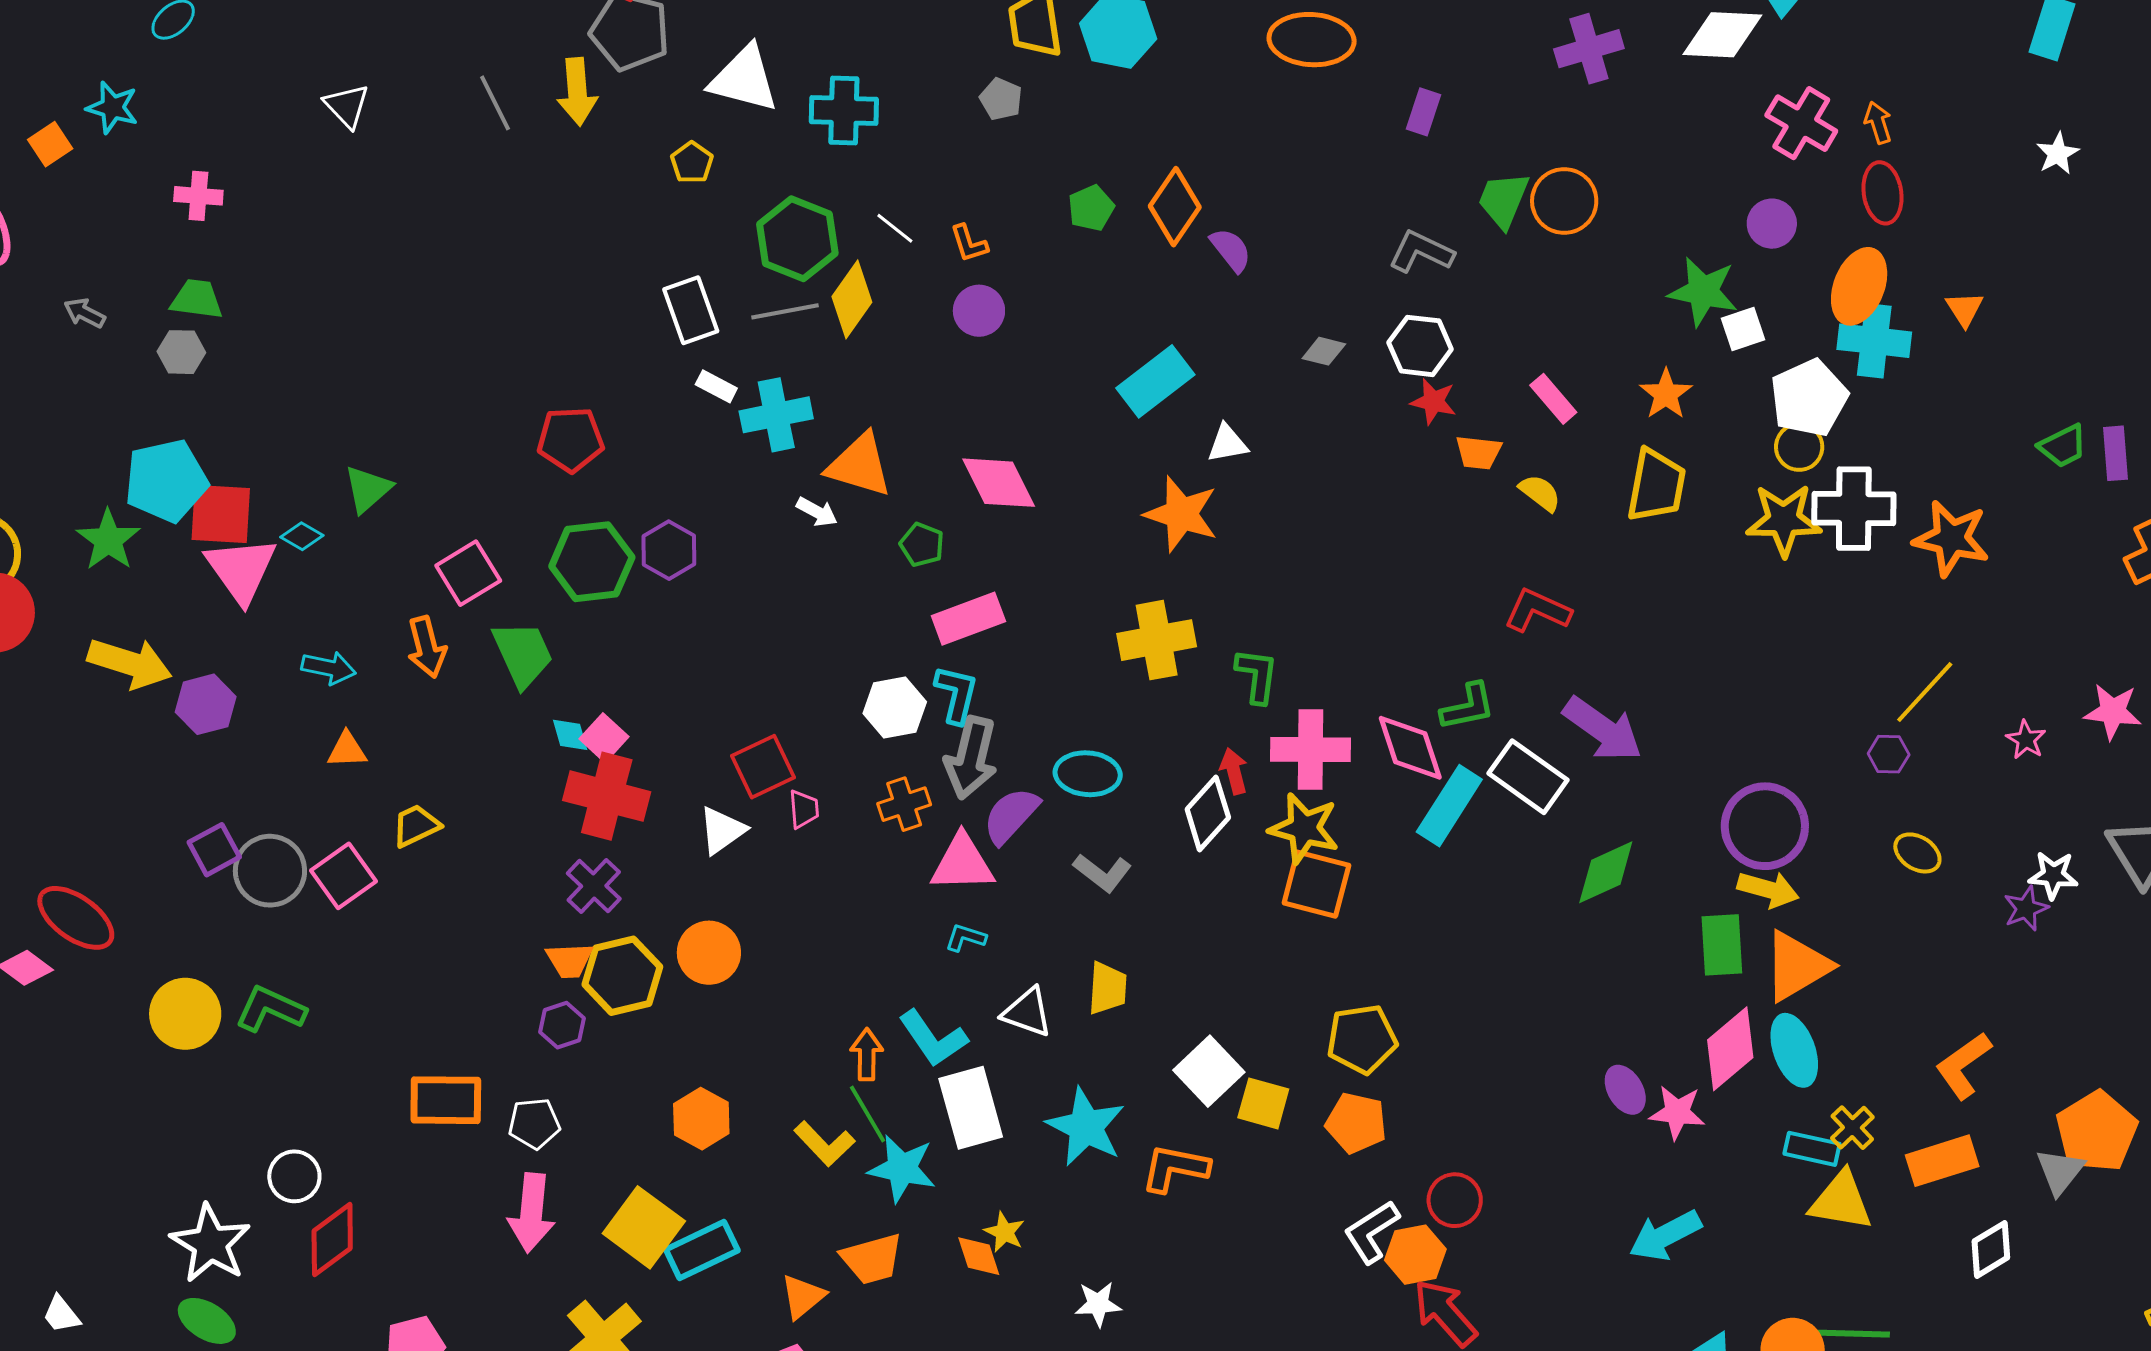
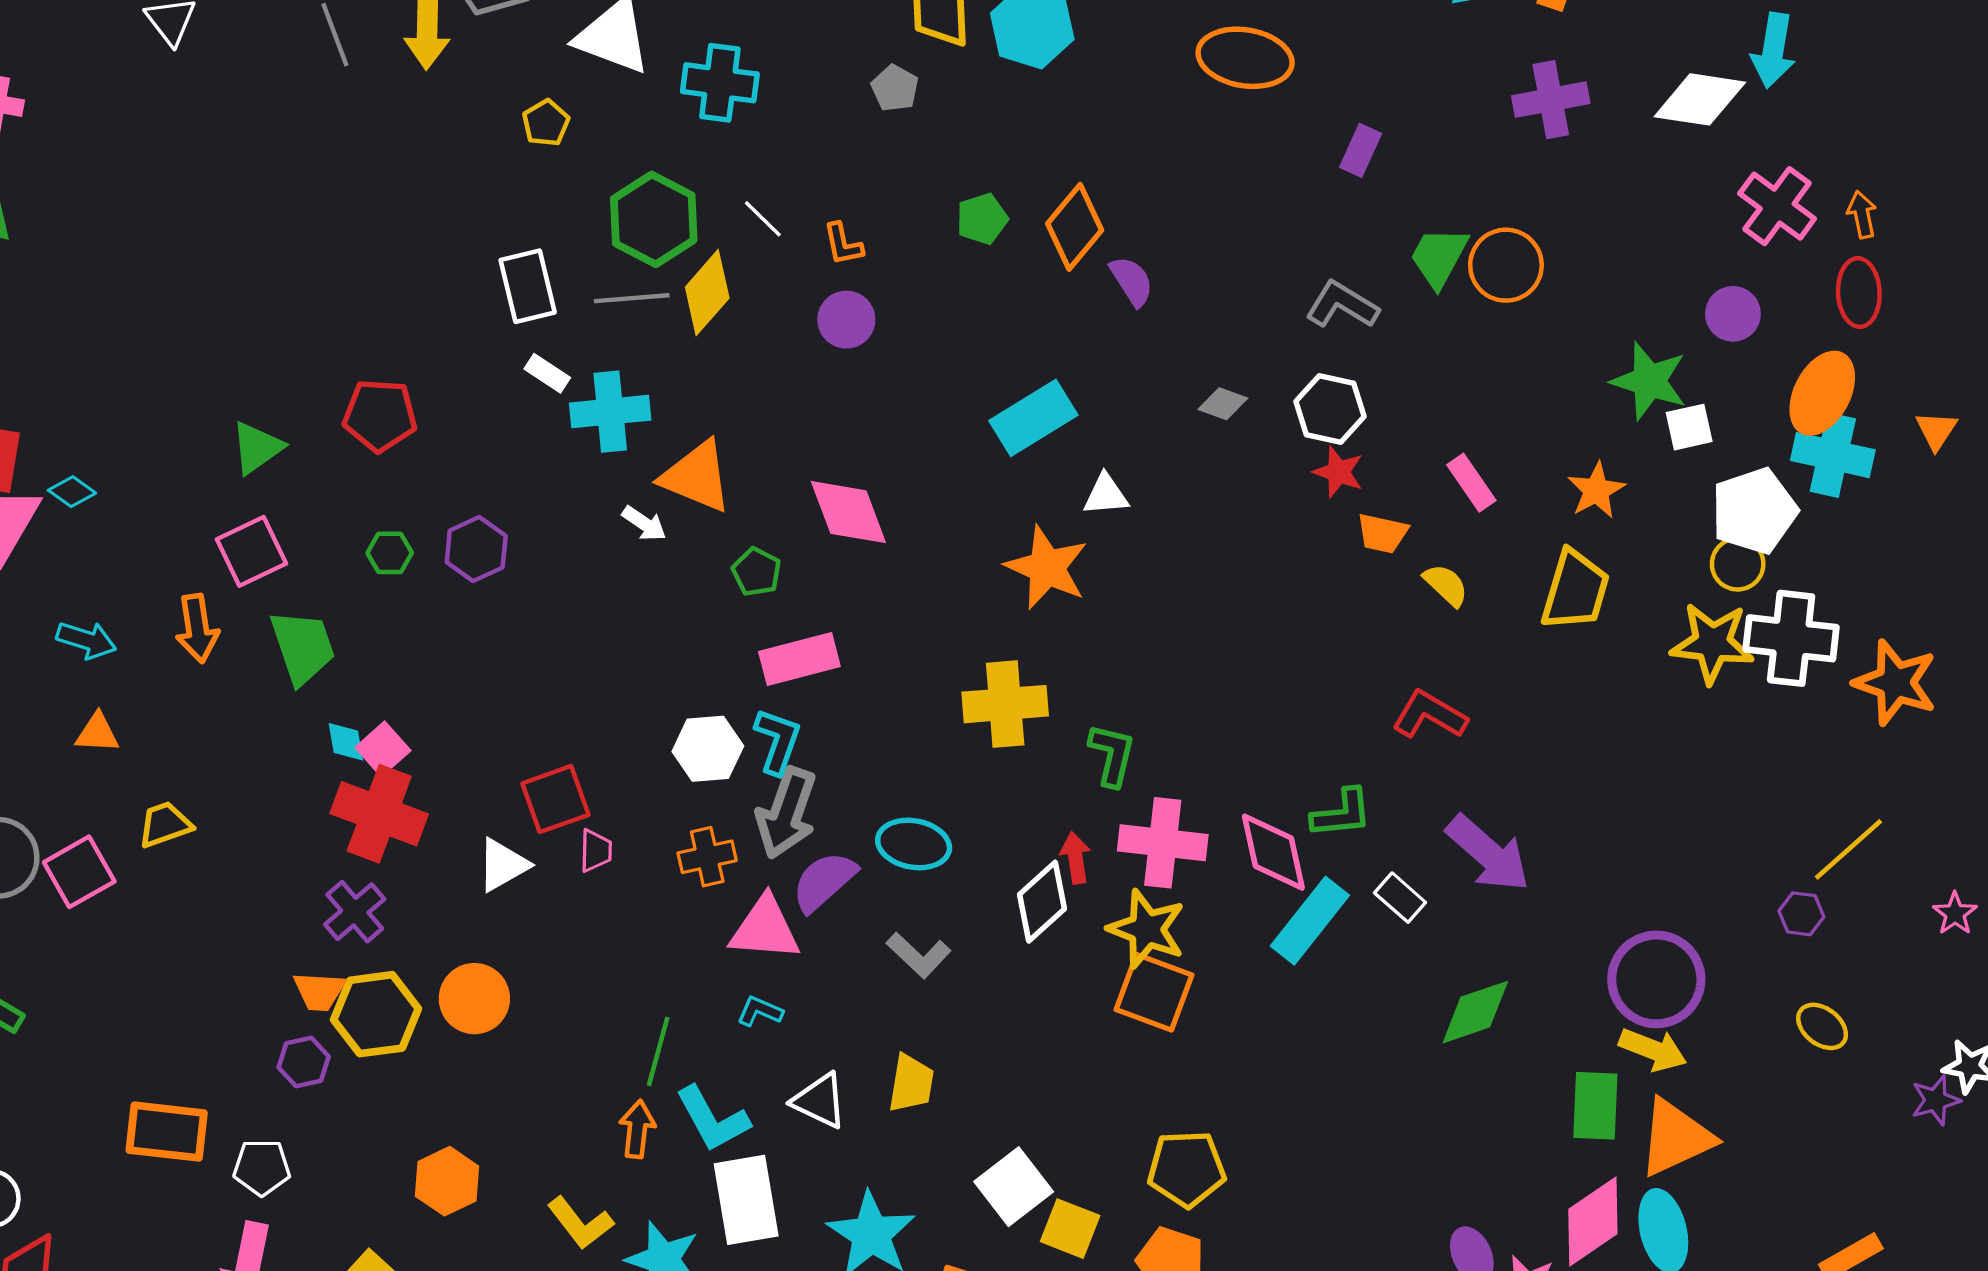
green triangle: (368, 489) -> (257, 448), moved
green hexagon: (592, 562) -> (390, 553), size x0.5
white rectangle: (1528, 777) -> (1400, 898), size x0.6
green line: (868, 1114) -> (658, 1051), moved, turned 40

